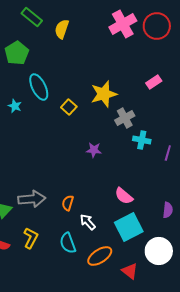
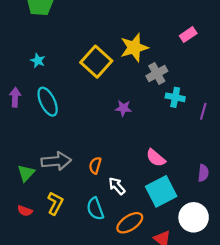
cyan ellipse: (39, 87) -> (48, 102), moved
yellow square: (69, 107) -> (96, 62), size x1.8

